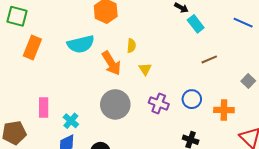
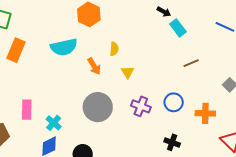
orange arrow: (111, 63) -> (94, 66), size x0.7

